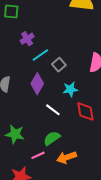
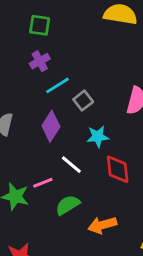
green square: (11, 12) -> (40, 25), moved
pink line: (38, 155) -> (43, 183), moved
orange arrow: (67, 157) -> (102, 225), moved

